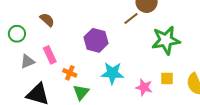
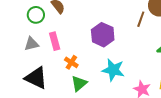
brown line: (131, 19) -> (141, 19), turned -42
green circle: (17, 34) -> (36, 15), moved

